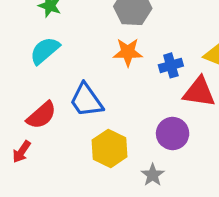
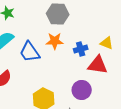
blue trapezoid: (86, 100) -> (30, 52), moved

